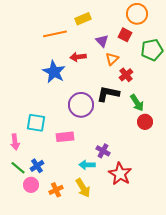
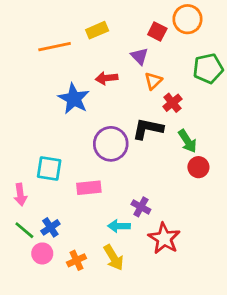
yellow rectangle: (83, 19) -> (97, 30), moved
orange line: (55, 34) -> (55, 47), moved
red square: (125, 35) -> (157, 32), moved

